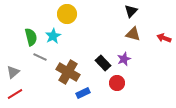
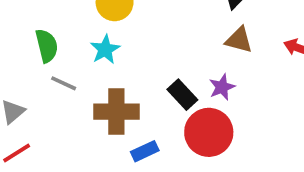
cyan star: (53, 36) -> (105, 49), moved
brown cross: (68, 72) -> (116, 112), turned -30
red circle: (117, 83) -> (209, 132), size x1.6

